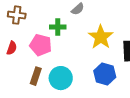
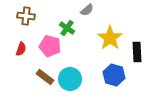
green cross: (58, 27) -> (67, 28), turned 35
brown rectangle: (36, 76) -> (45, 77), turned -72

